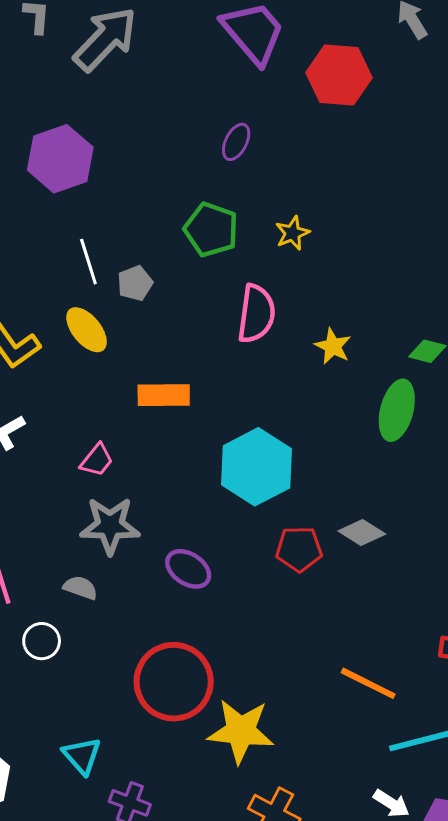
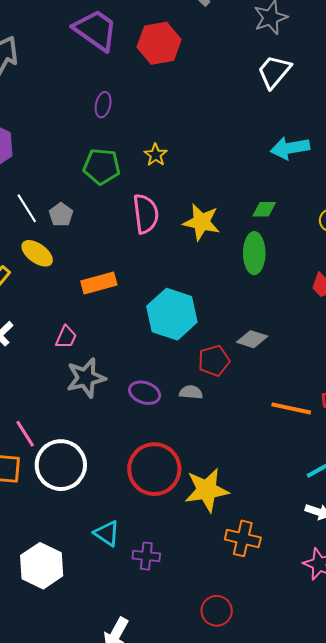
yellow star: (333, 346) -> (201, 222), size x1.5
gray semicircle: (80, 588) -> (191, 392), moved
white circle: (42, 641) -> (61, 465), size x2.0
orange line: (368, 683) -> (291, 408), moved

